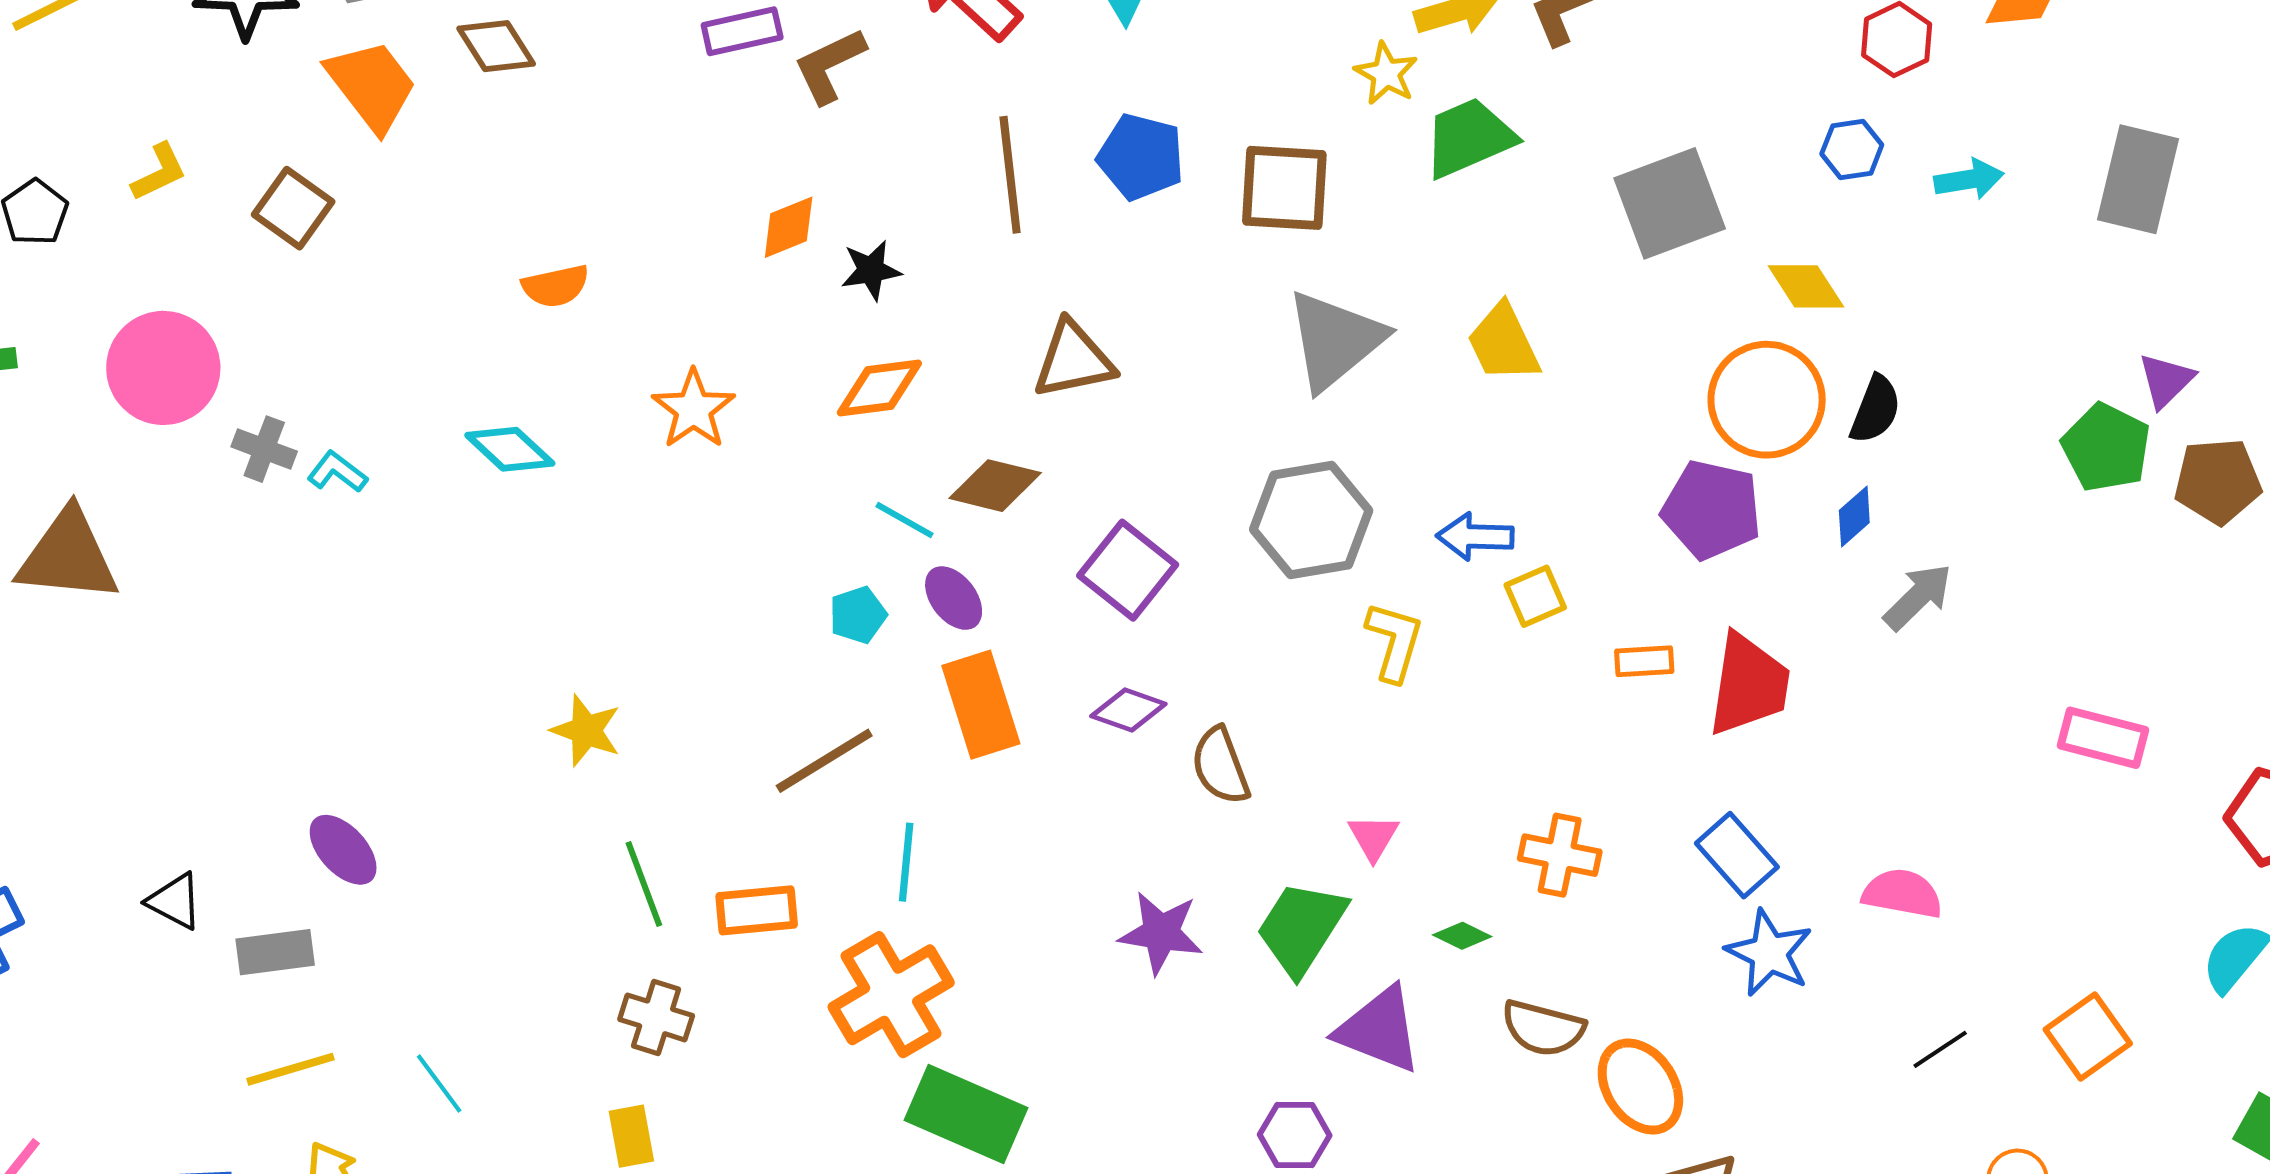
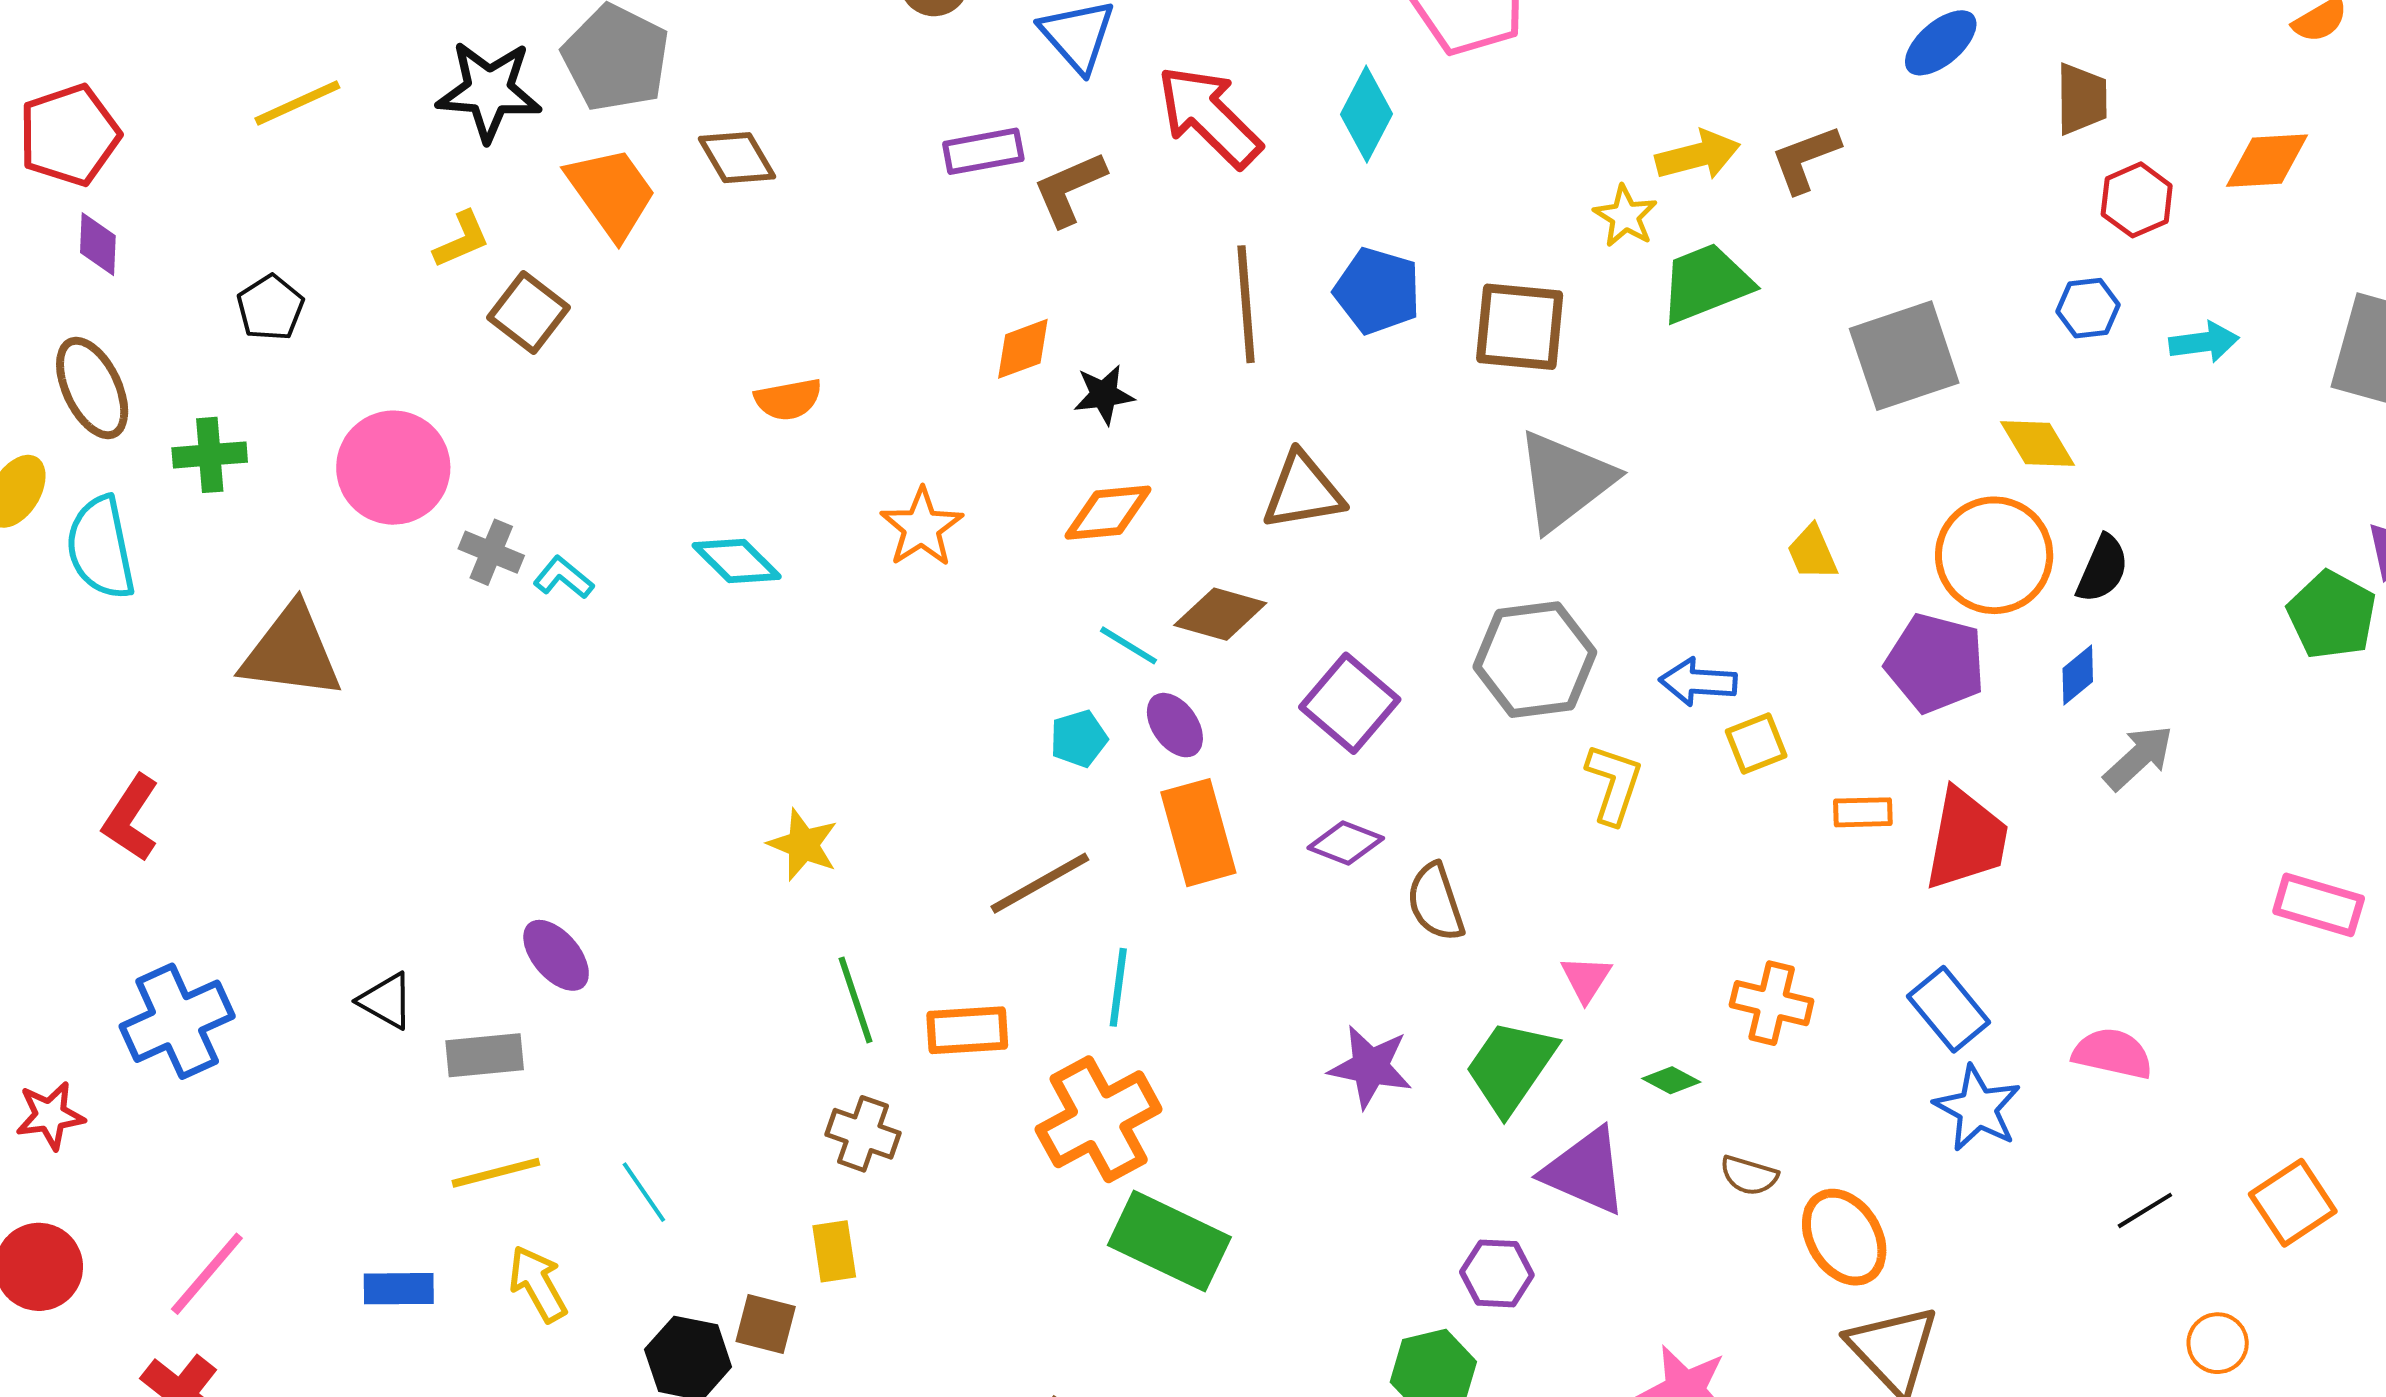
yellow L-shape: (159, 172) -> (462, 240), moved
yellow trapezoid: (1503, 343) -> (1812, 553), moved, size x0.7
brown semicircle: (1543, 1028) -> (1749, 1175), size x0.7

